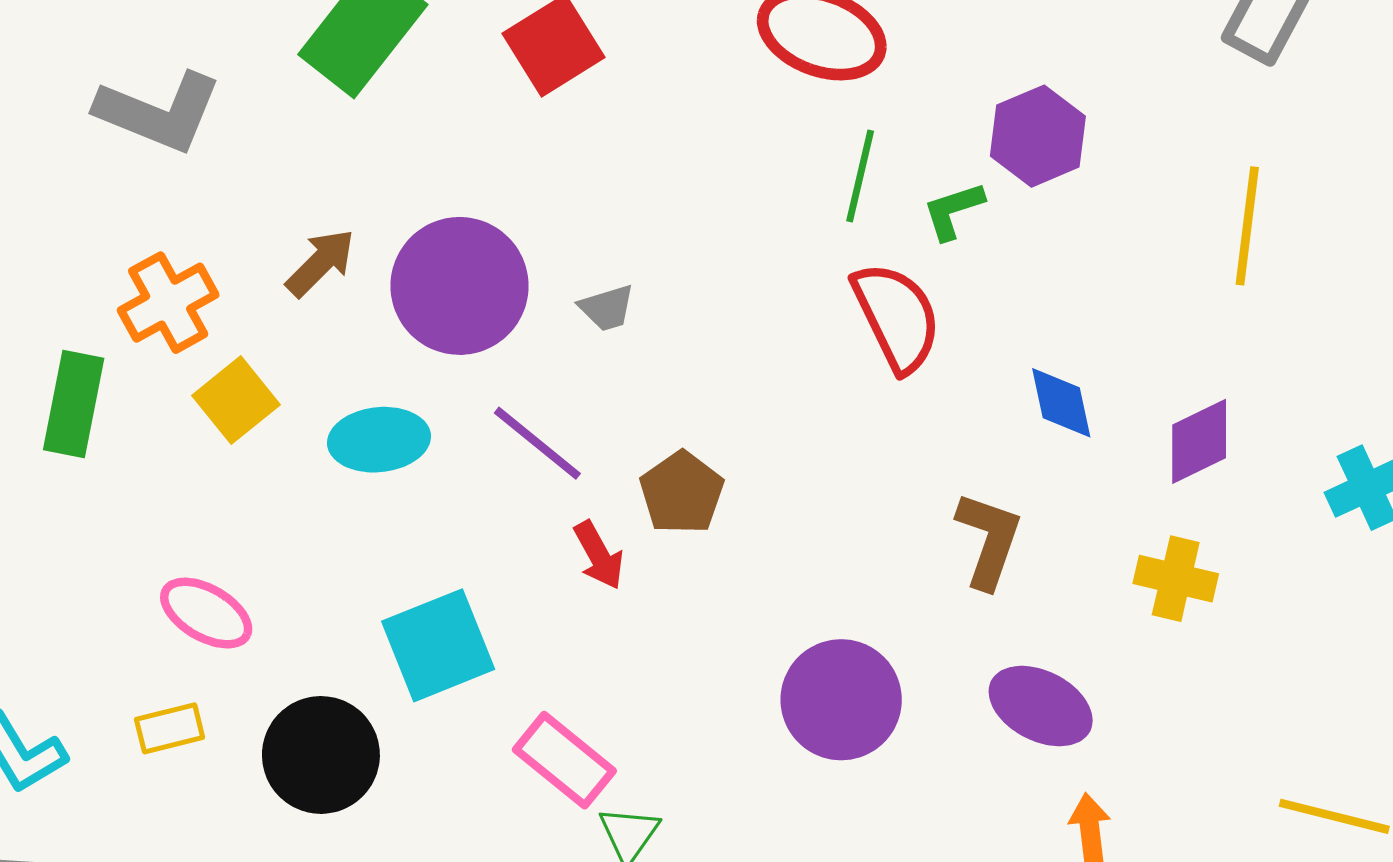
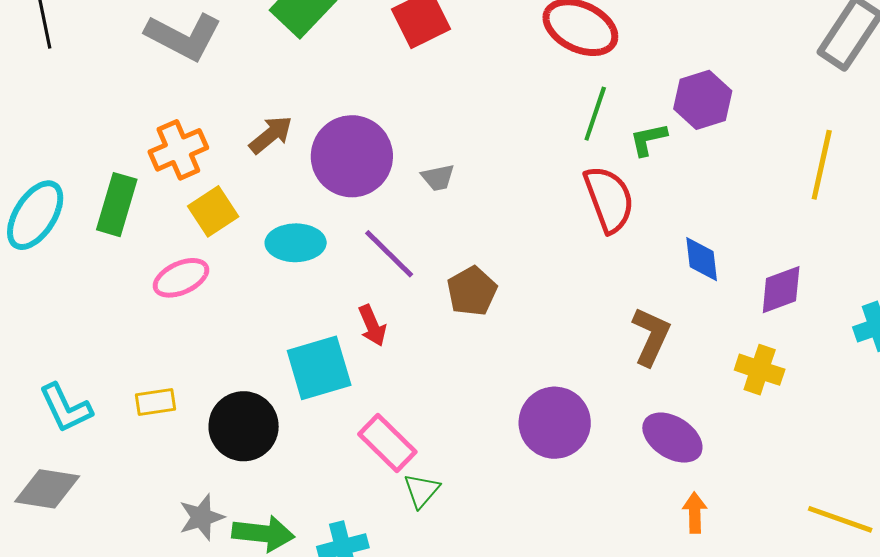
red arrow: (599, 555) -> (372, 326), moved
pink ellipse: (206, 613) -> (181, 278), moved, turned -60

